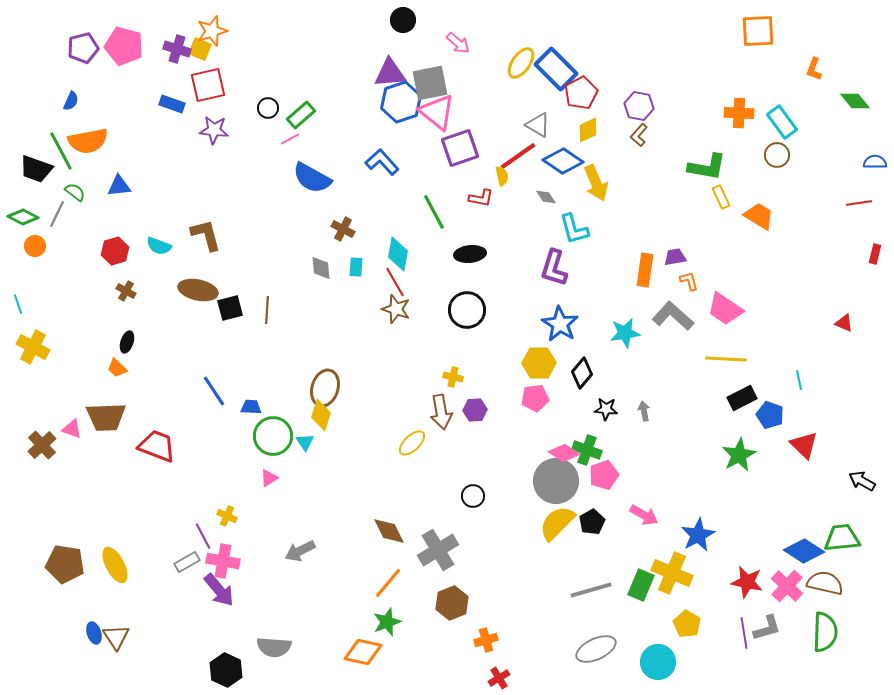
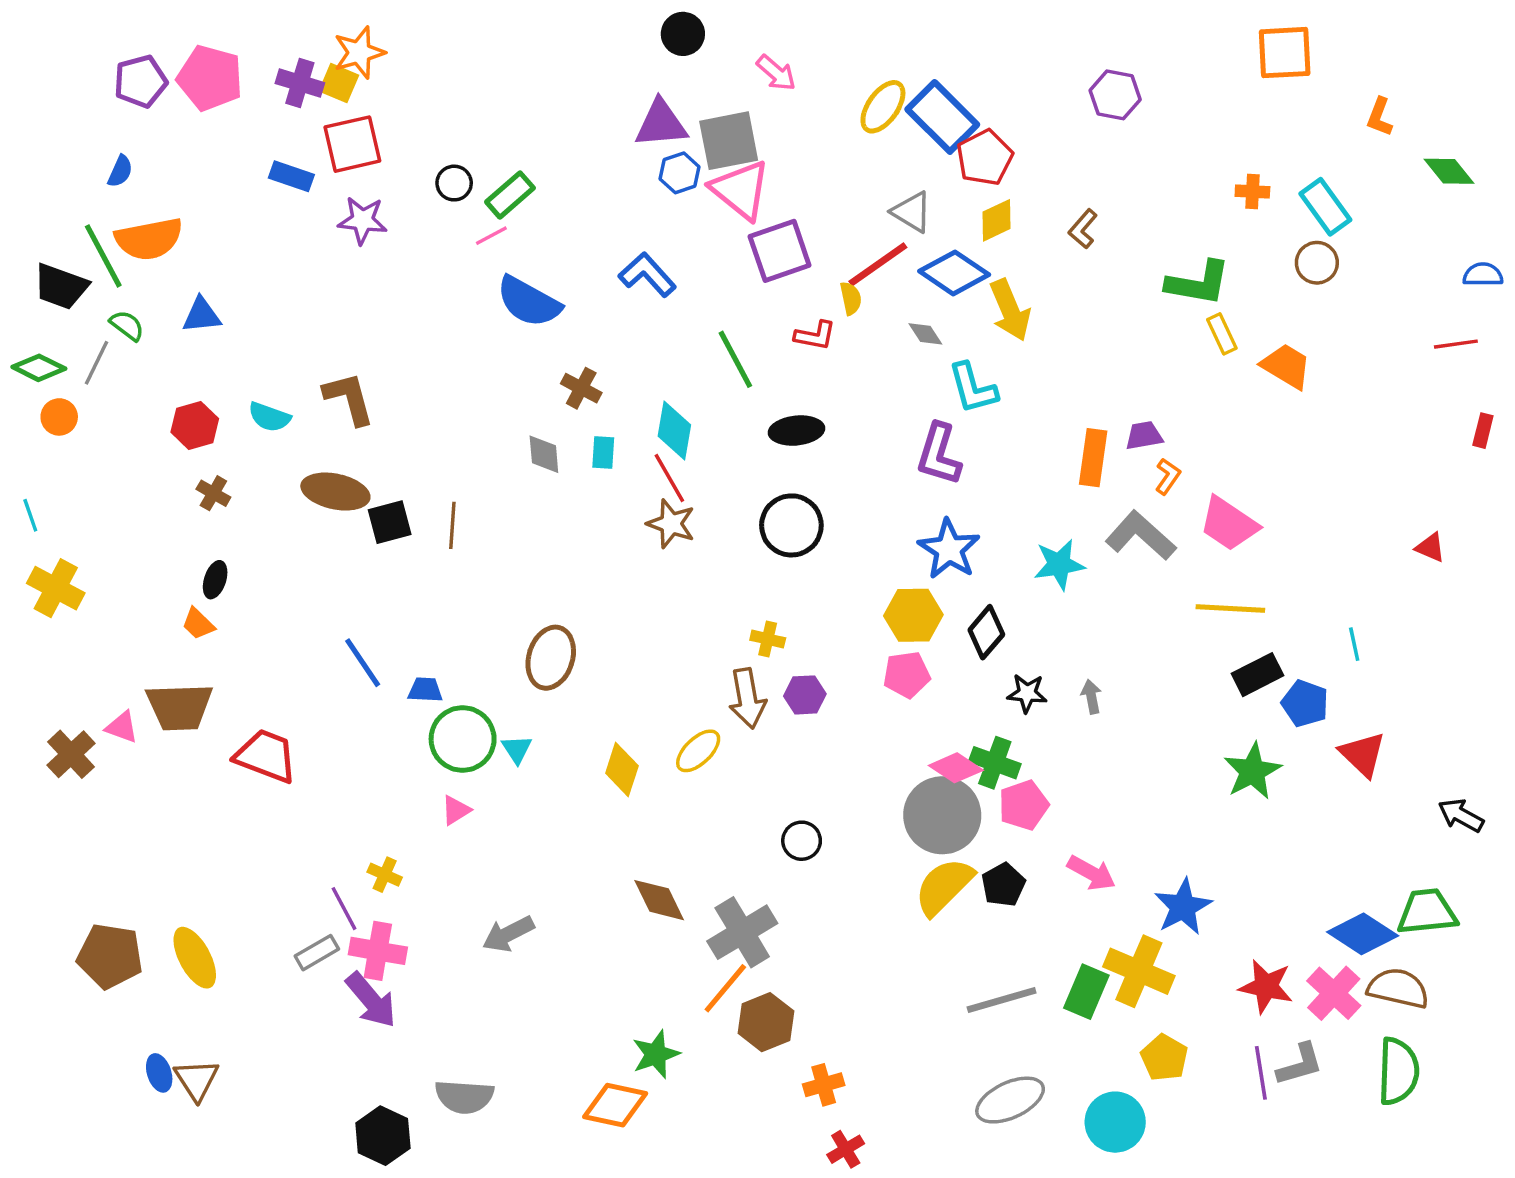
blue hexagon: (401, 102) -> (680, 173), size x0.6
purple hexagon: (639, 106) -> (1115, 95), moved
orange cross: (739, 113) -> (1252, 192), size x0.7
orange L-shape: (689, 281) -> (1168, 476), turned 50
yellow diamond: (321, 415) -> (622, 770), moved
orange line: (388, 583) -> (725, 988), moved

